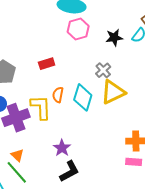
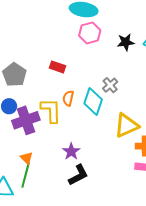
red rectangle: (47, 64) -> (57, 67), turned 35
gray cross: (103, 70) -> (110, 85), moved
yellow triangle: (113, 92) -> (126, 126), moved
green line: (17, 172) -> (26, 175), turned 55

